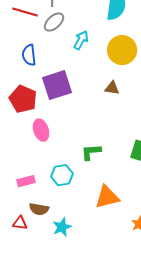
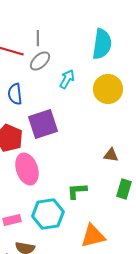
brown triangle: (112, 88) -> (111, 155), moved
pink ellipse: (41, 130) -> (27, 169), size x1.4
cyan hexagon: (62, 175) -> (48, 214), size x1.4

